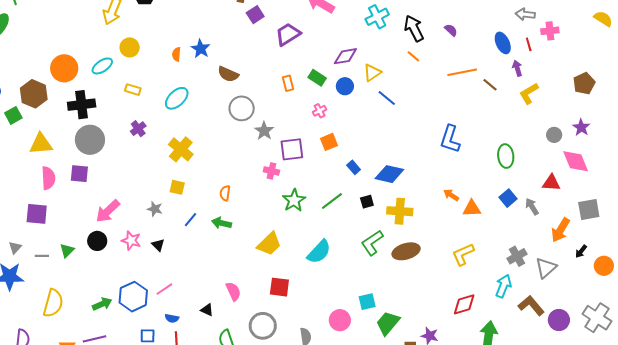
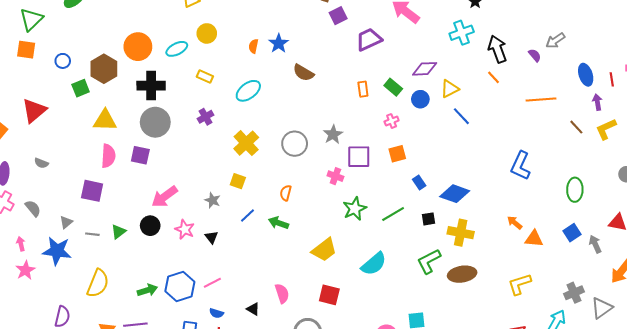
gray arrow: (525, 14) -> (555, 41), moved, turned -48
brown line: (490, 85) -> (576, 127), moved
gray circle: (242, 108) -> (295, 144), moved

